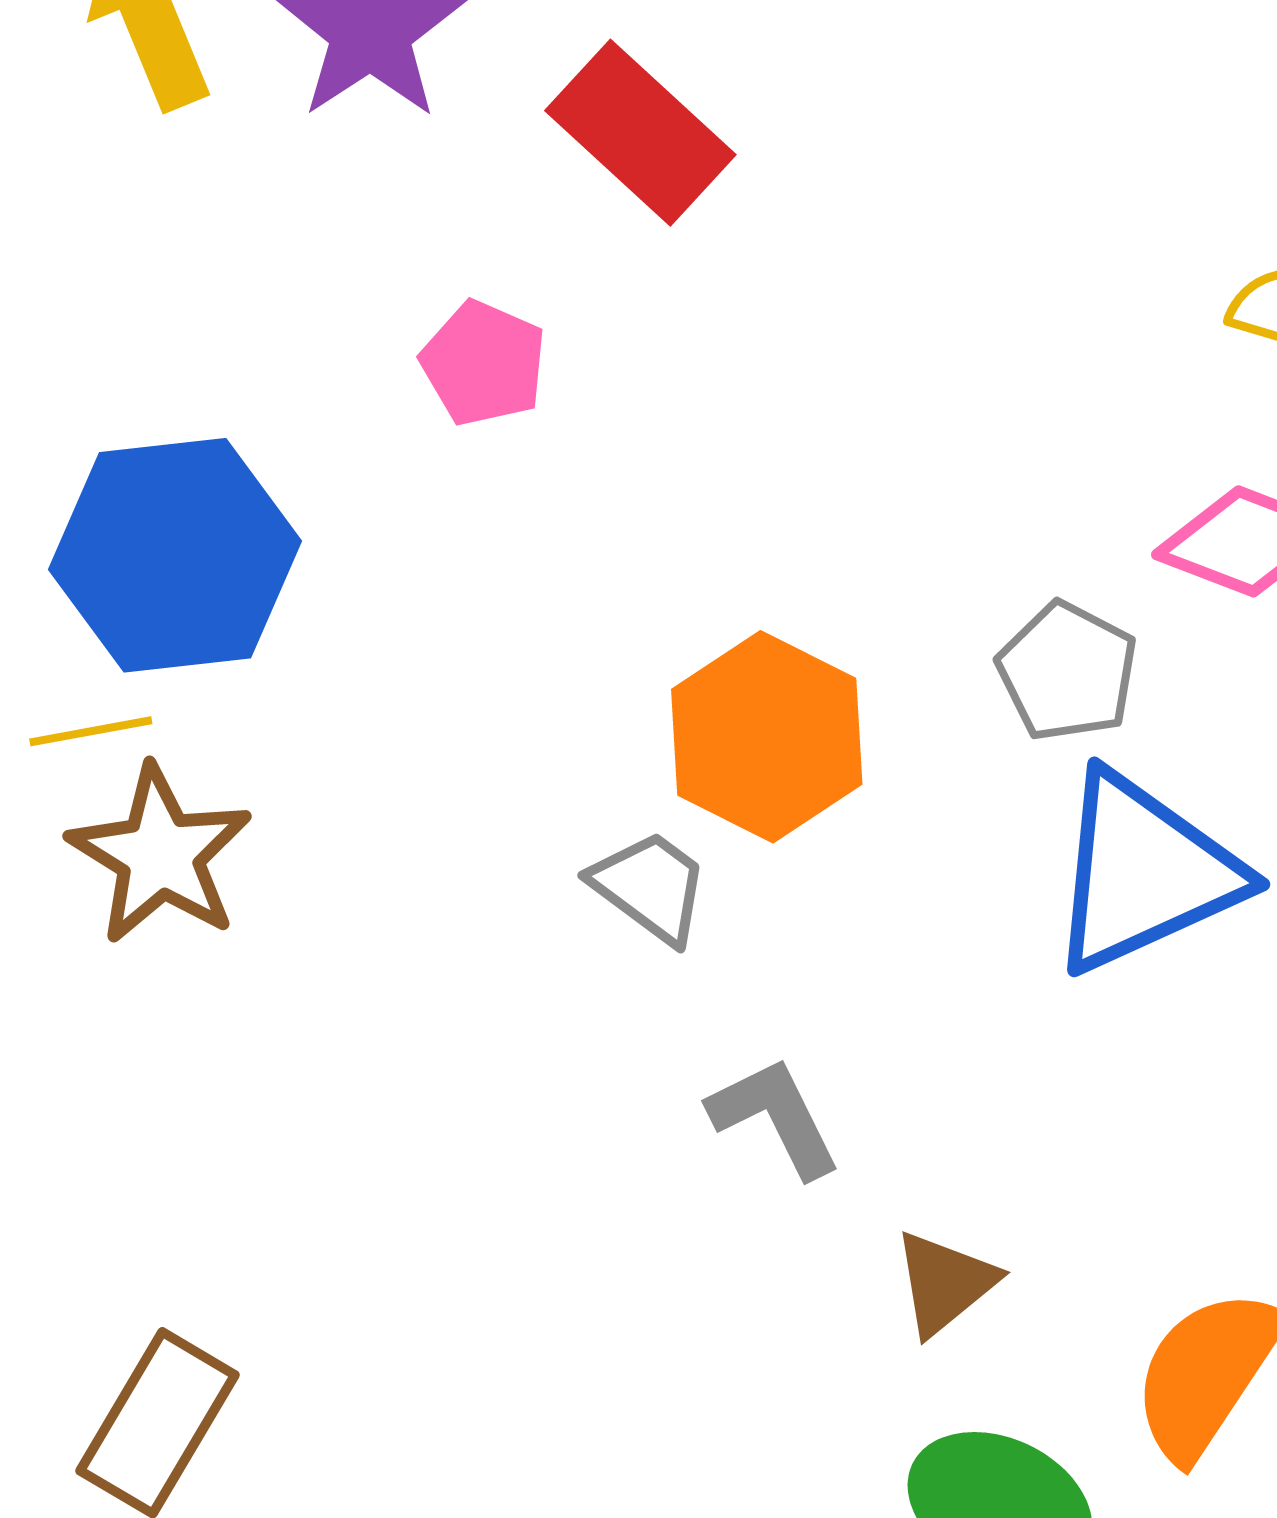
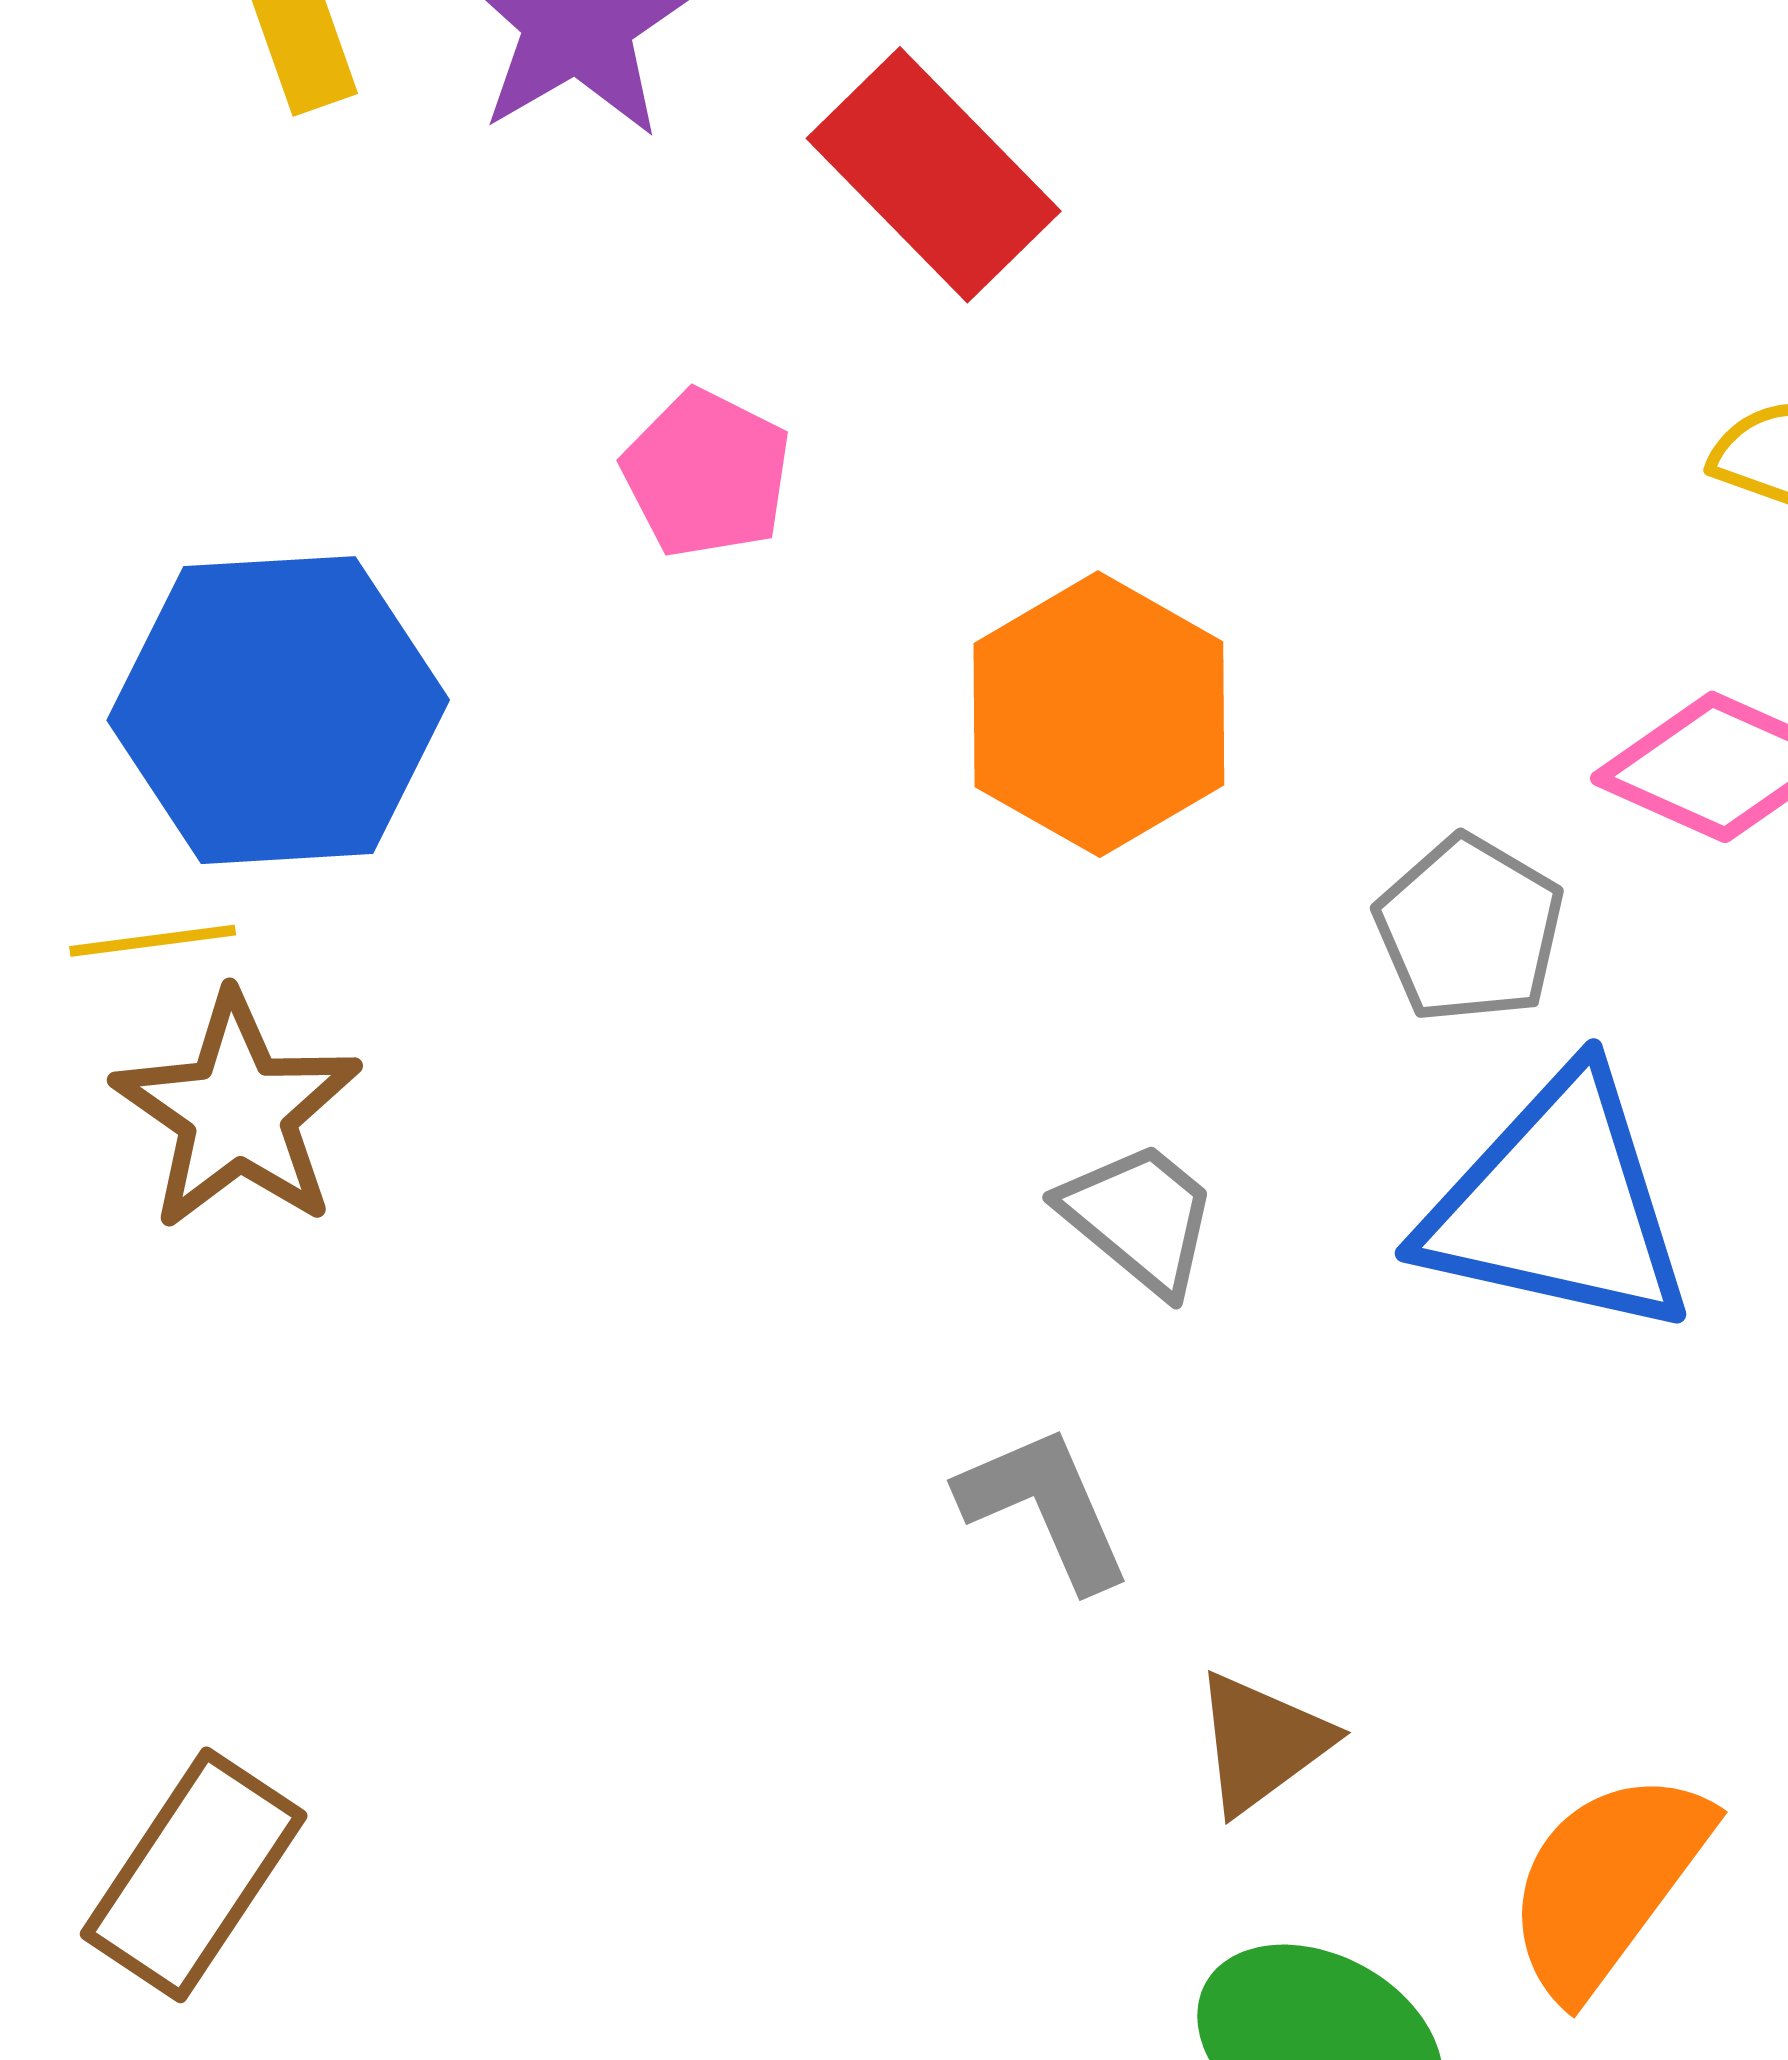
orange hexagon: (767, 737) -> (1099, 714), moved
blue triangle: (1144, 873) -> (1558, 1205), turned 34
gray trapezoid: (650, 887) -> (1139, 1218), moved

